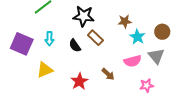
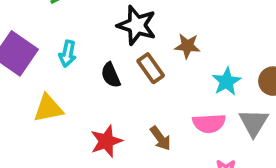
brown star: (125, 21) -> (187, 46), moved

